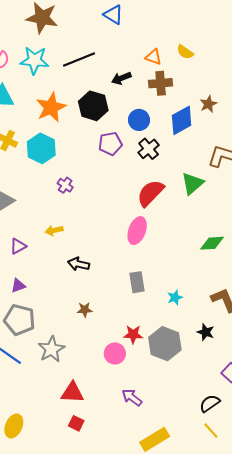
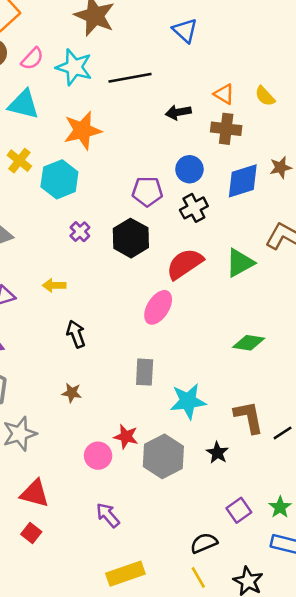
black hexagon: (93, 106) -> (131, 238), moved
black arrow: (79, 264) -> (76, 334), turned 45
cyan star: (175, 298) -> (188, 401), size x1.8

